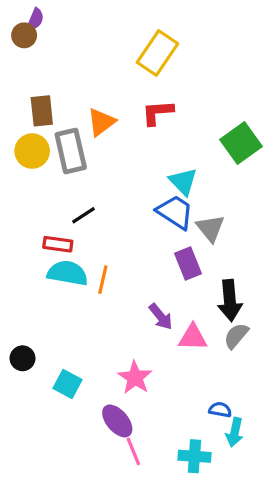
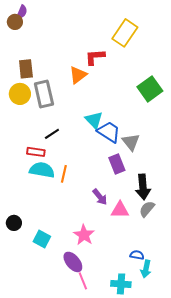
yellow rectangle: (157, 53) -> (125, 33), moved
red L-shape: (157, 112) -> (95, 57), moved
orange triangle: (101, 122) -> (78, 75), moved
cyan triangle: (183, 182) -> (94, 120), moved

